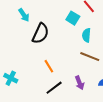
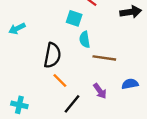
cyan arrow: (24, 15) -> (17, 29), turned 112
black semicircle: (40, 33) -> (52, 55), moved
cyan semicircle: (86, 35) -> (85, 39), moved

